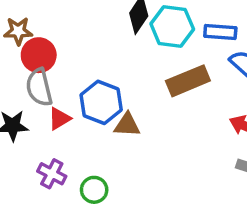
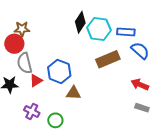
brown star: (18, 31) -> (22, 29), moved
red circle: (39, 55) -> (14, 44), moved
brown triangle: (127, 125) -> (73, 93), moved

